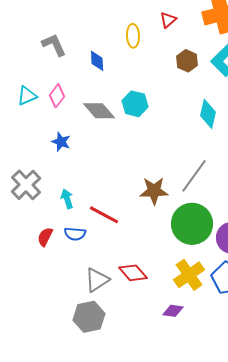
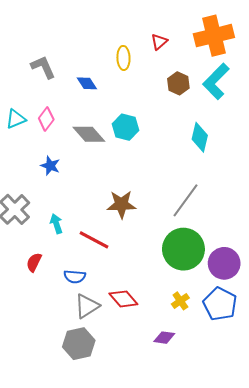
blue diamond: (97, 61) -> (87, 83), turned -30
brown star: (154, 191) -> (121, 204), moved
blue semicircle: (75, 234) -> (75, 277), moved
yellow cross: (189, 275) -> (180, 301), size x0.6

